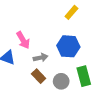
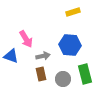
yellow rectangle: (71, 12) -> (73, 12), turned 32
brown rectangle: (39, 76) -> (41, 74), turned 32

